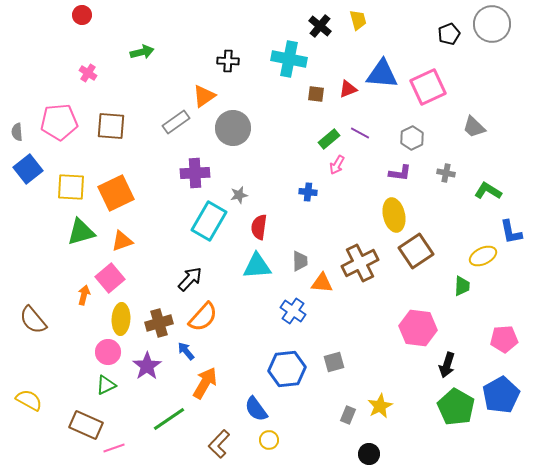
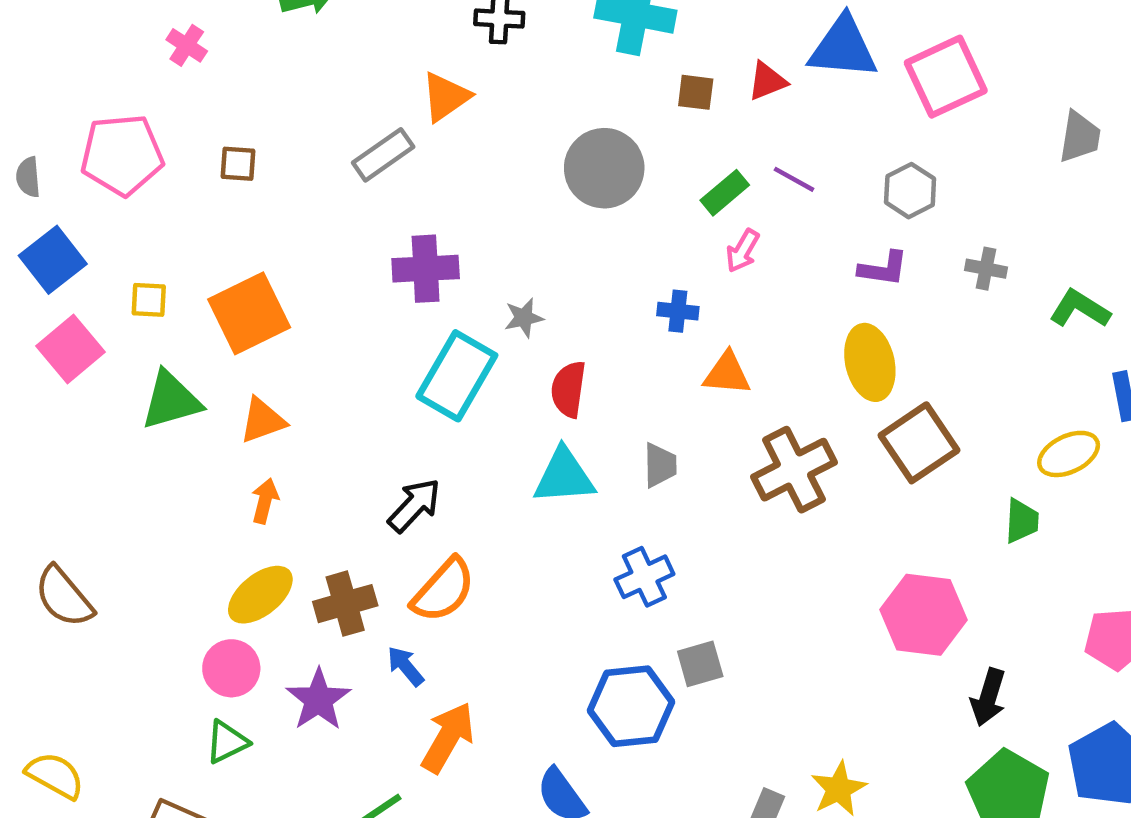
brown square: (111, 126) -> (238, 164), size x0.6
gray trapezoid: (474, 127) -> (1080, 137), moved, turned -125
gray circle: (233, 128) -> (604, 168), moved
yellow square: (71, 187) -> (149, 300), size x0.6
pink square: (110, 278) -> (71, 349), moved
orange triangle: (322, 283) -> (727, 374), moved
orange arrow: (84, 295) -> (265, 501), moved
blue cross: (293, 311) -> (644, 577), turned 30
yellow ellipse: (121, 319) -> (260, 595), turned 48
gray square: (334, 362) -> (700, 664), moved

